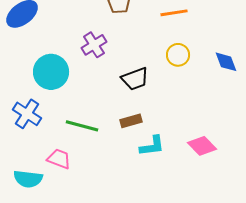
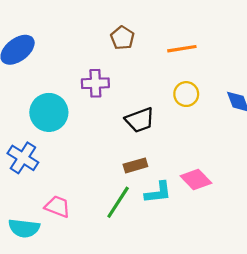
purple cross: (94, 45) -> (95, 83), turned 30
green line: (82, 126) -> (118, 202), moved, turned -72
pink diamond: (202, 146) -> (196, 179), moved

